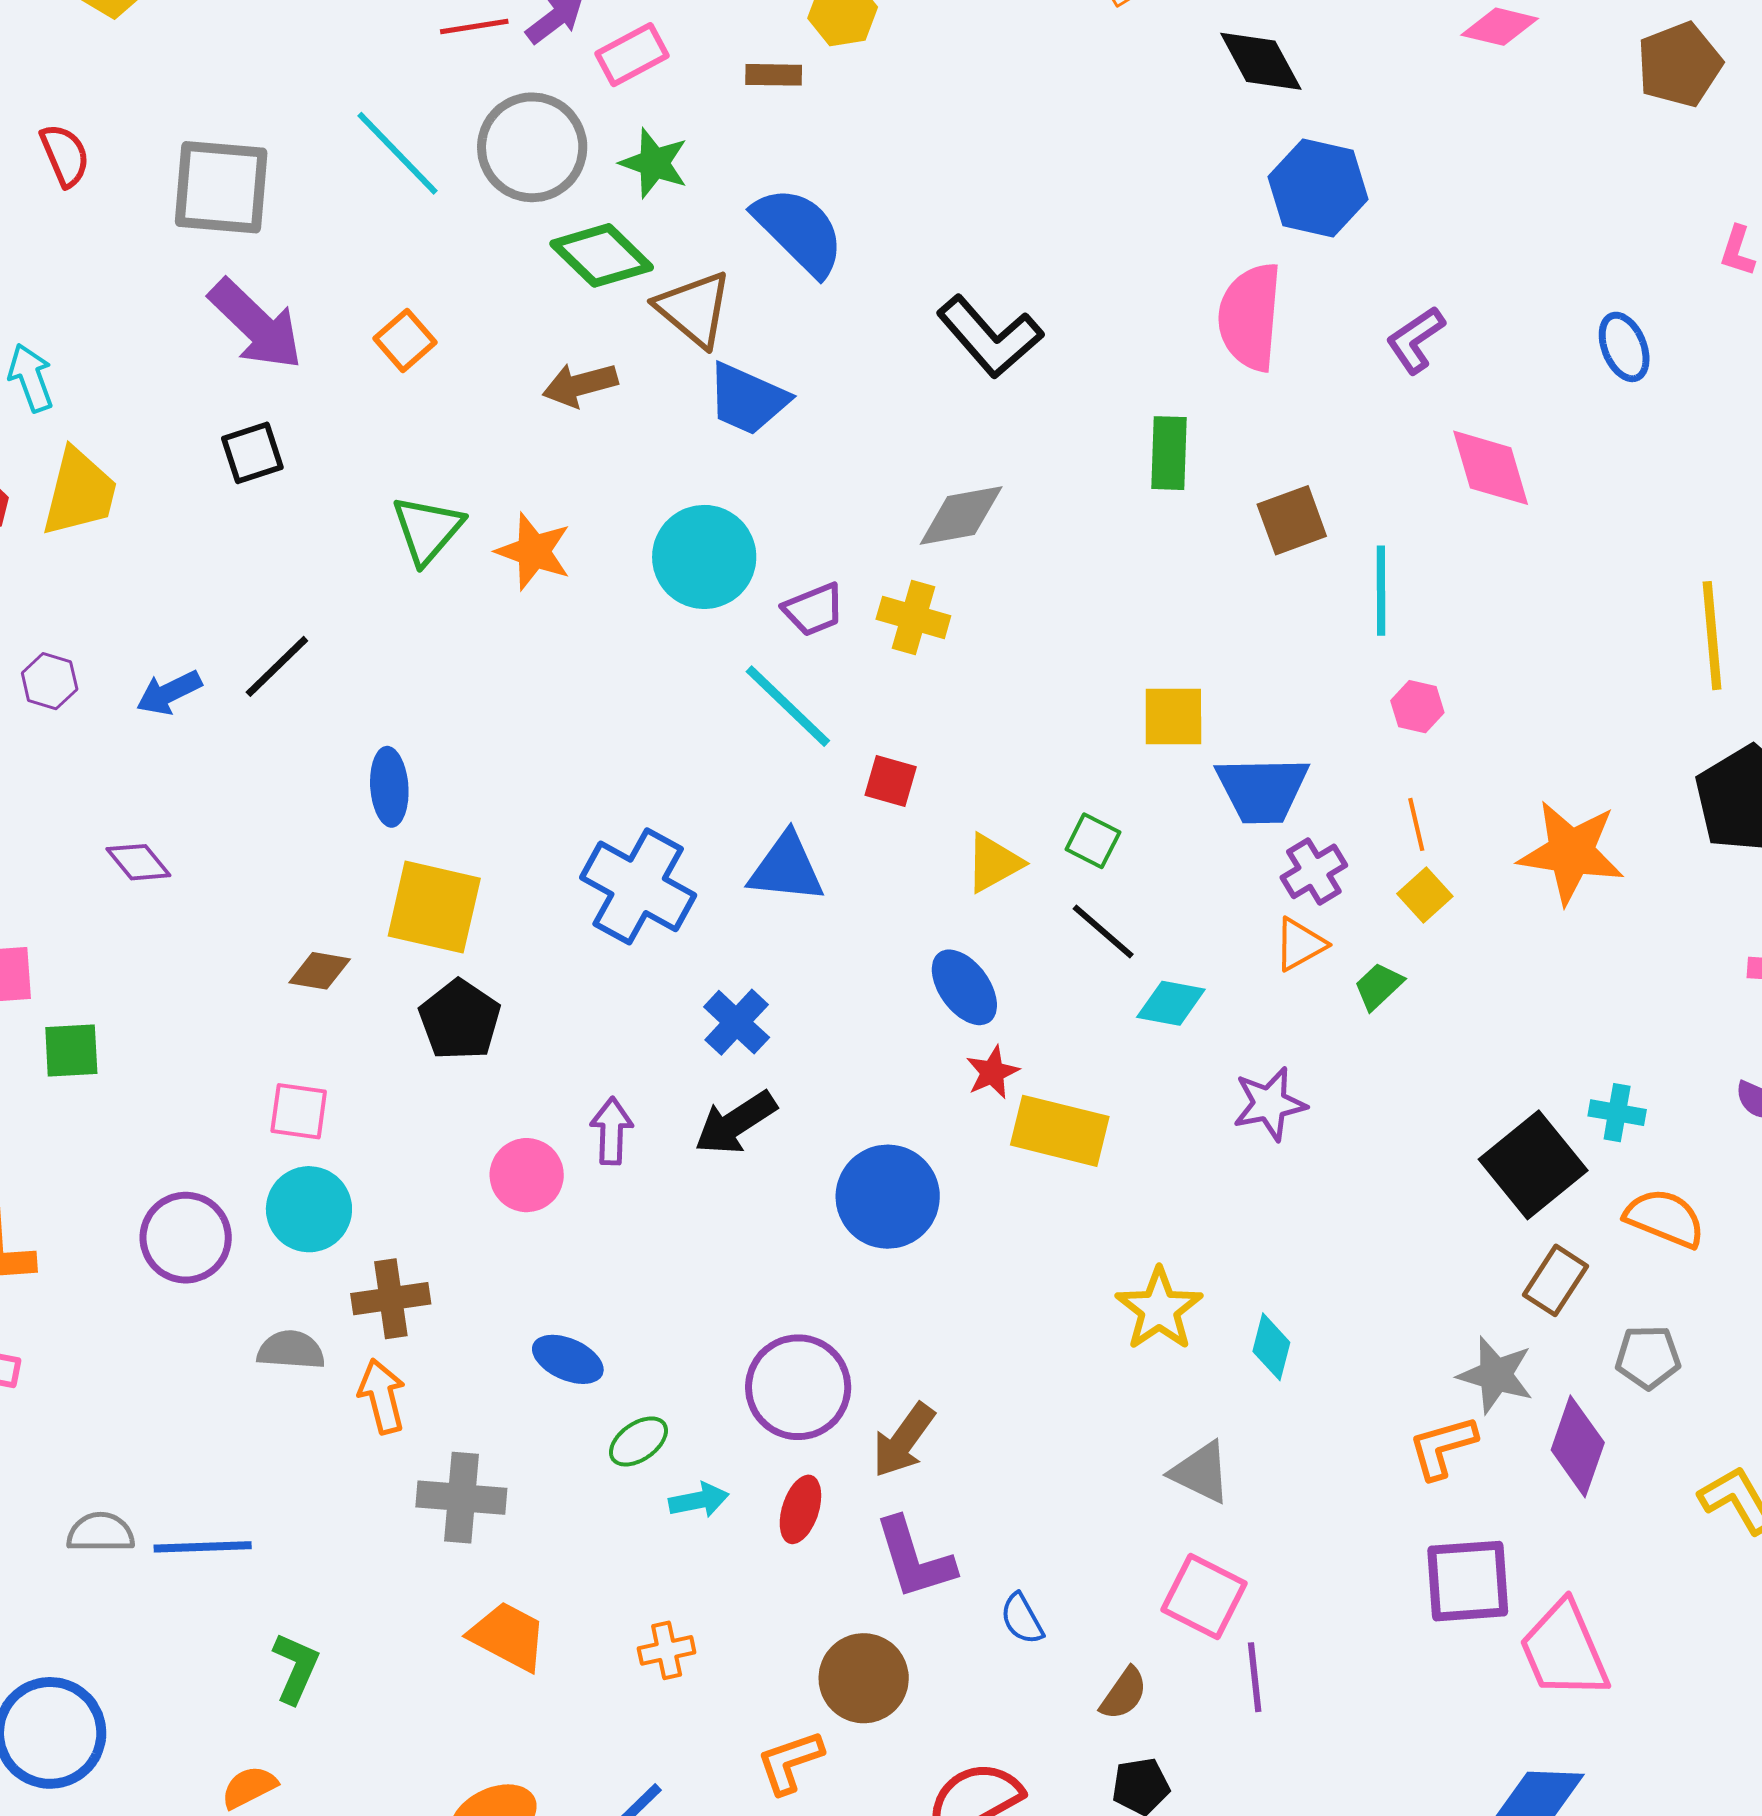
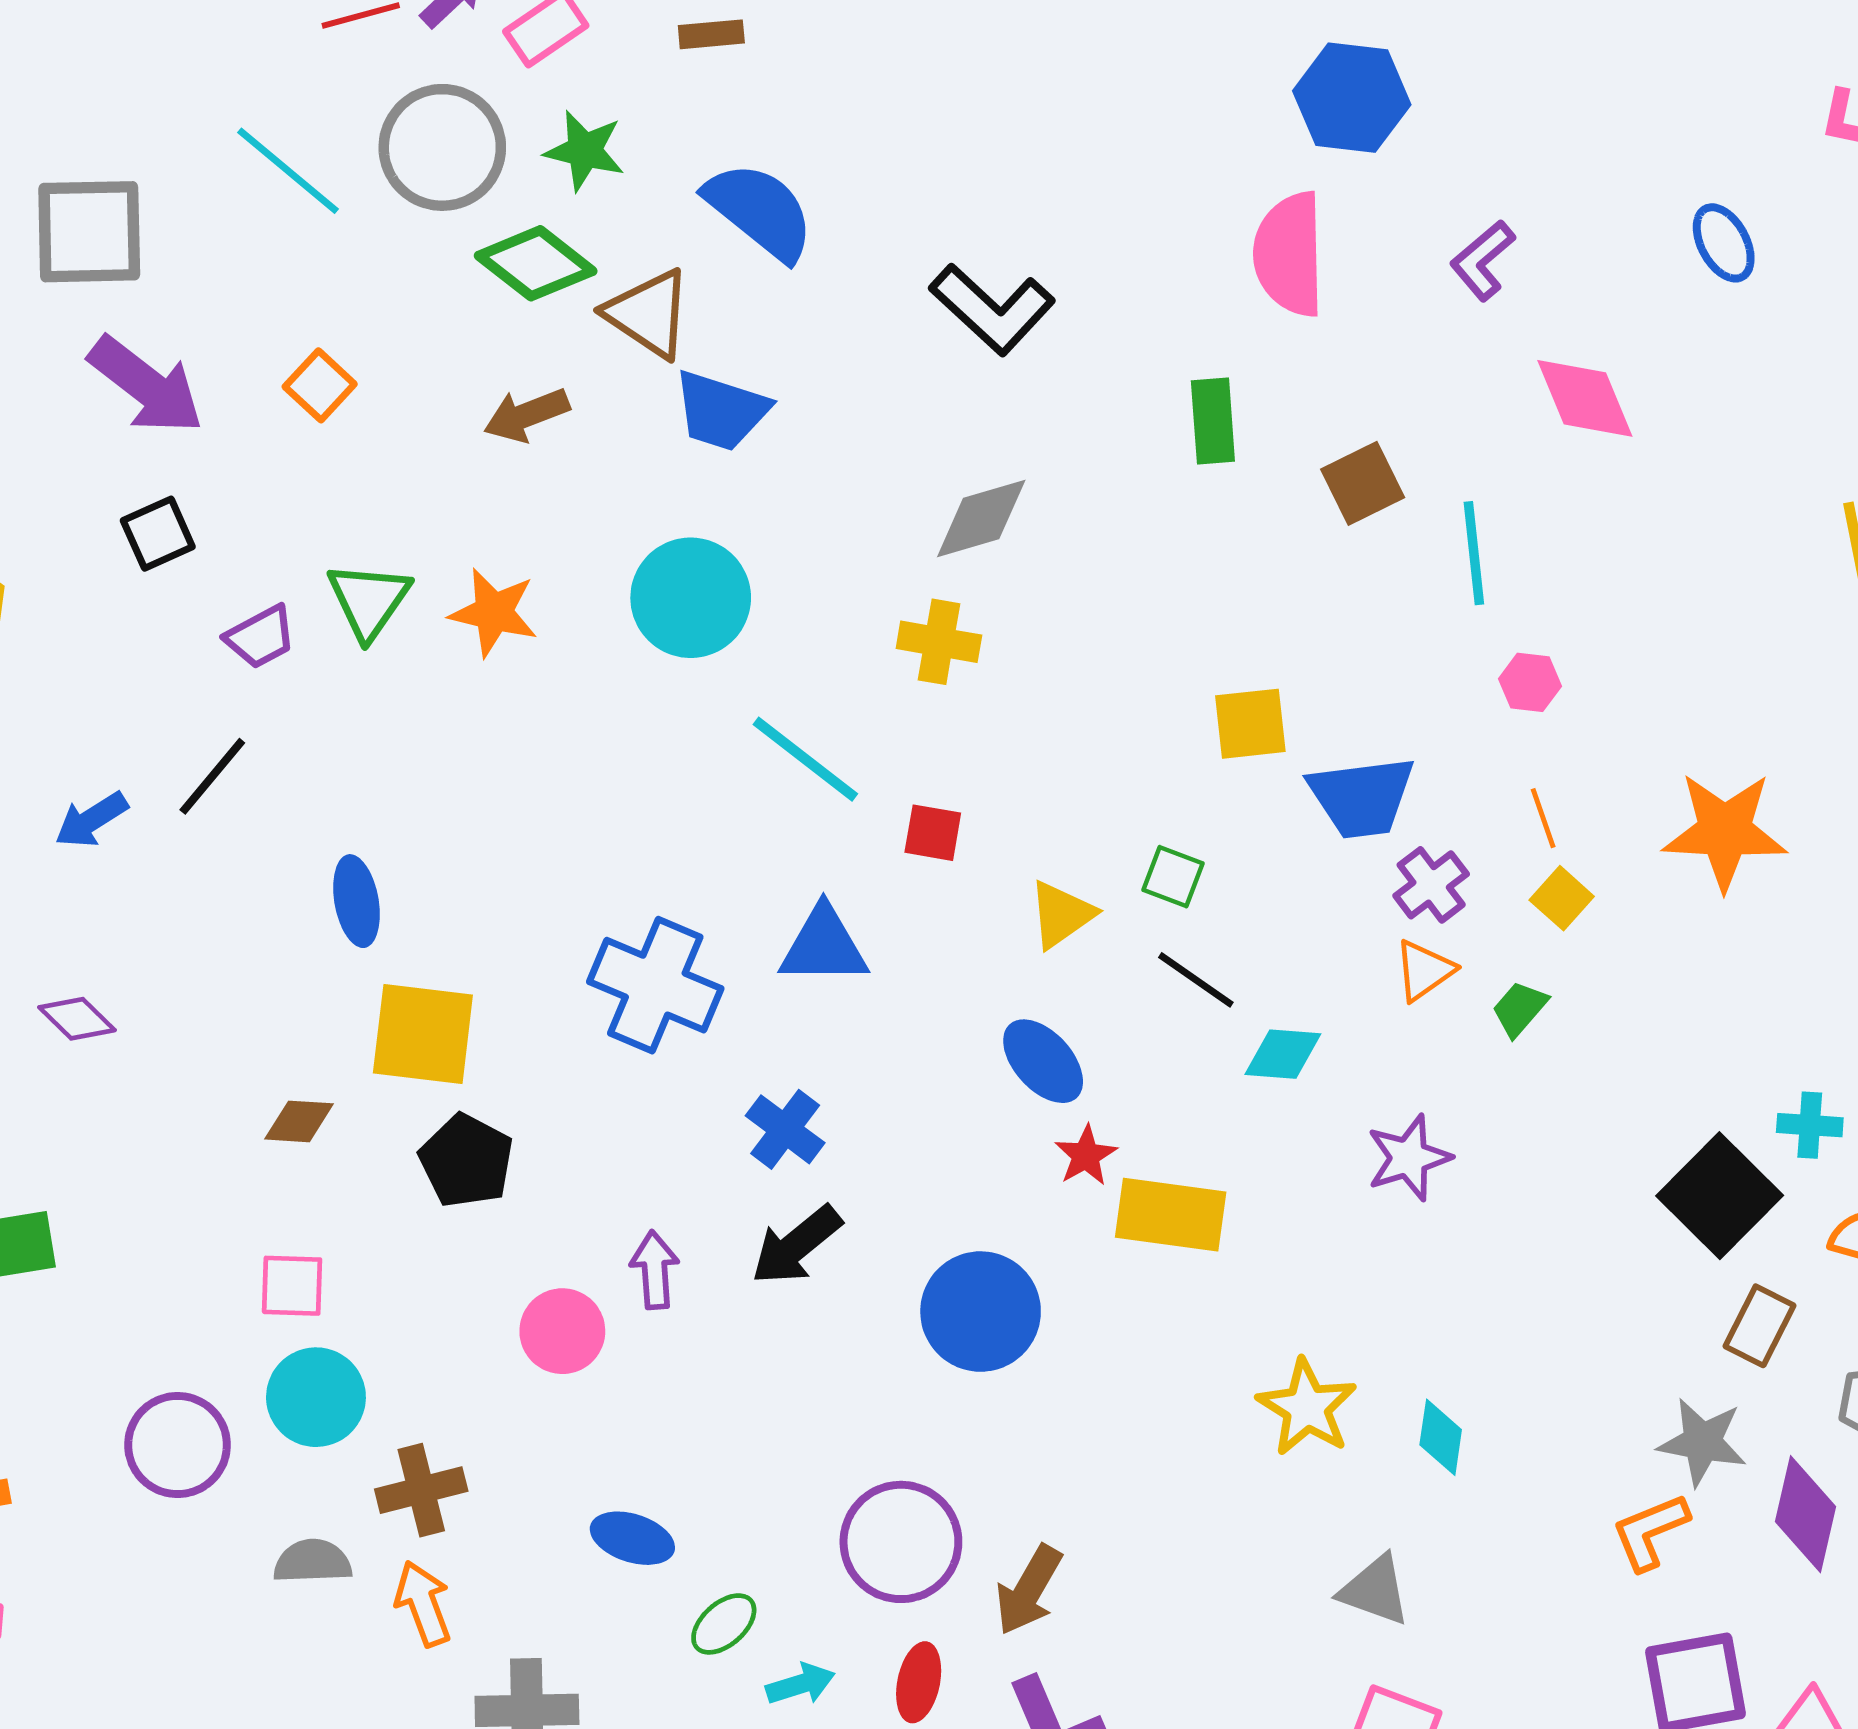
purple trapezoid: (814, 609) -> (261, 637), moved

